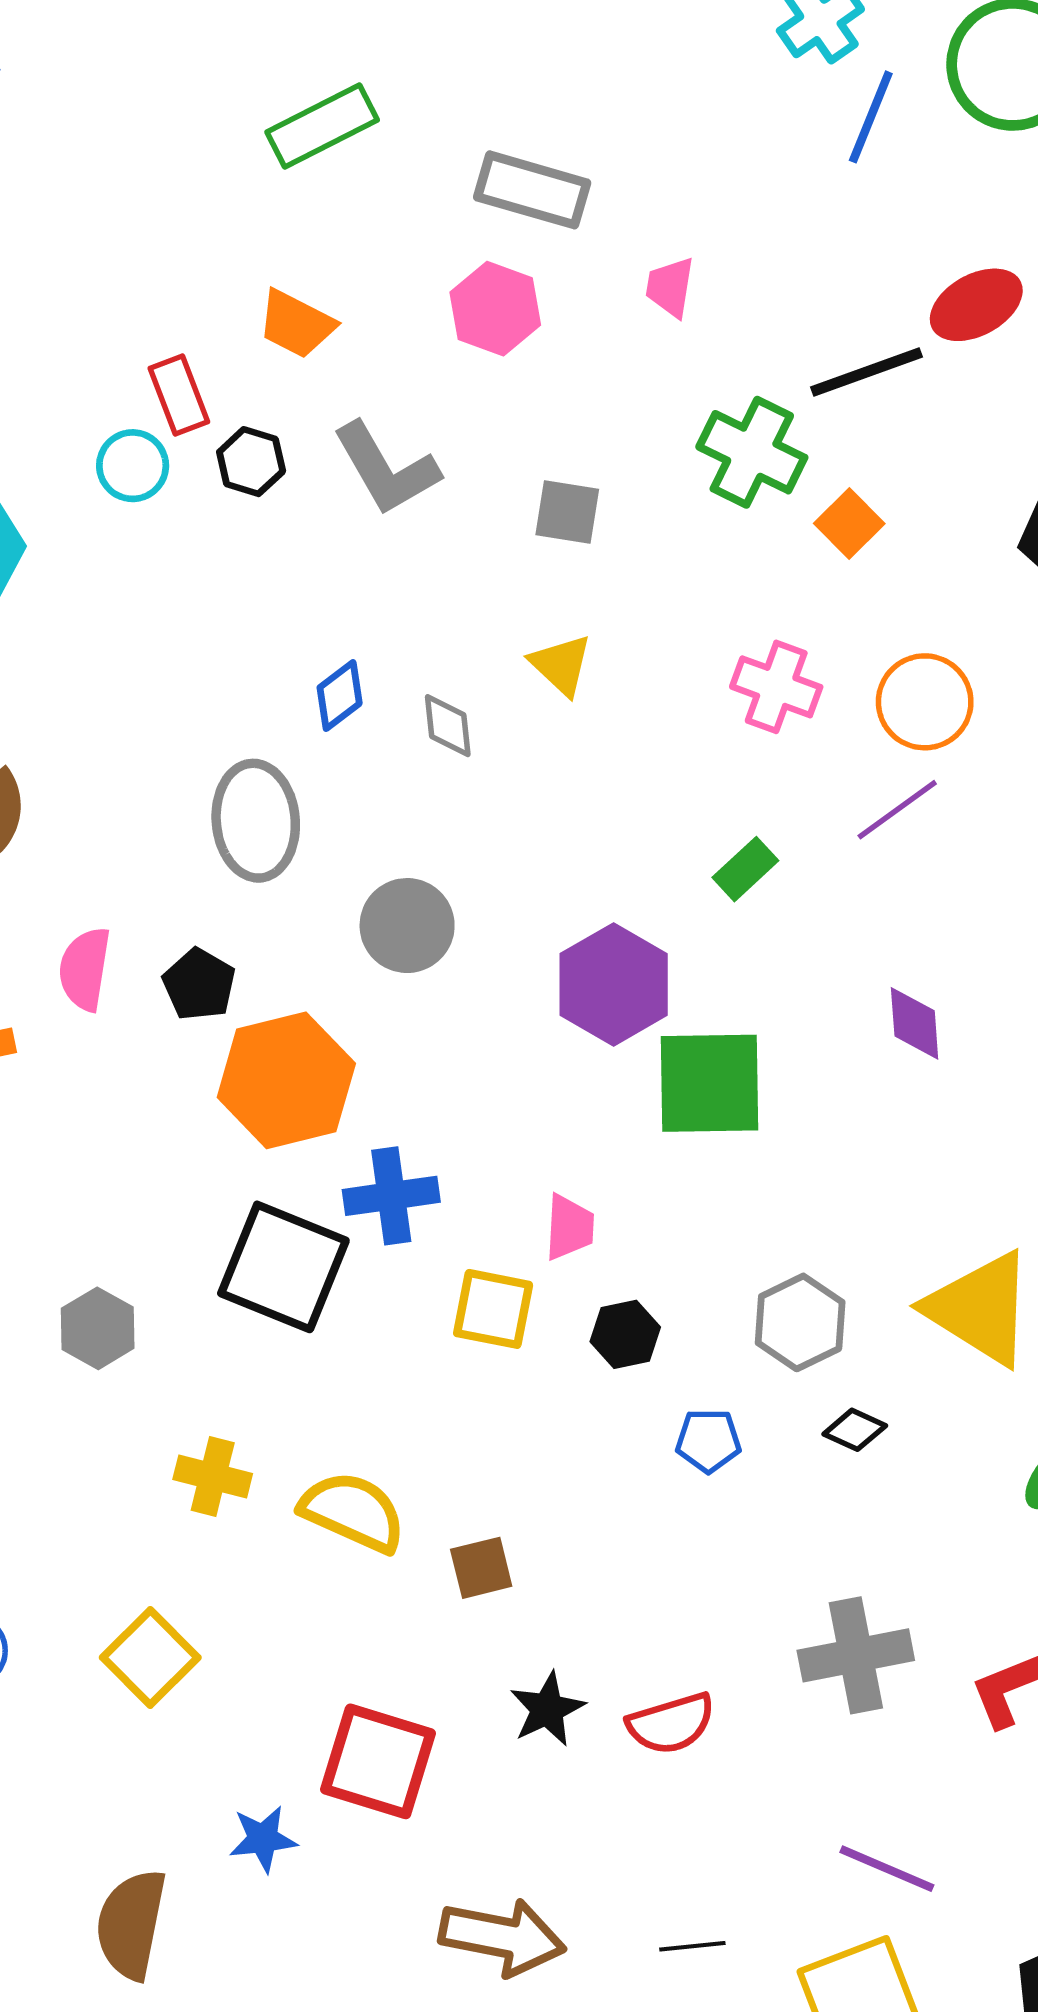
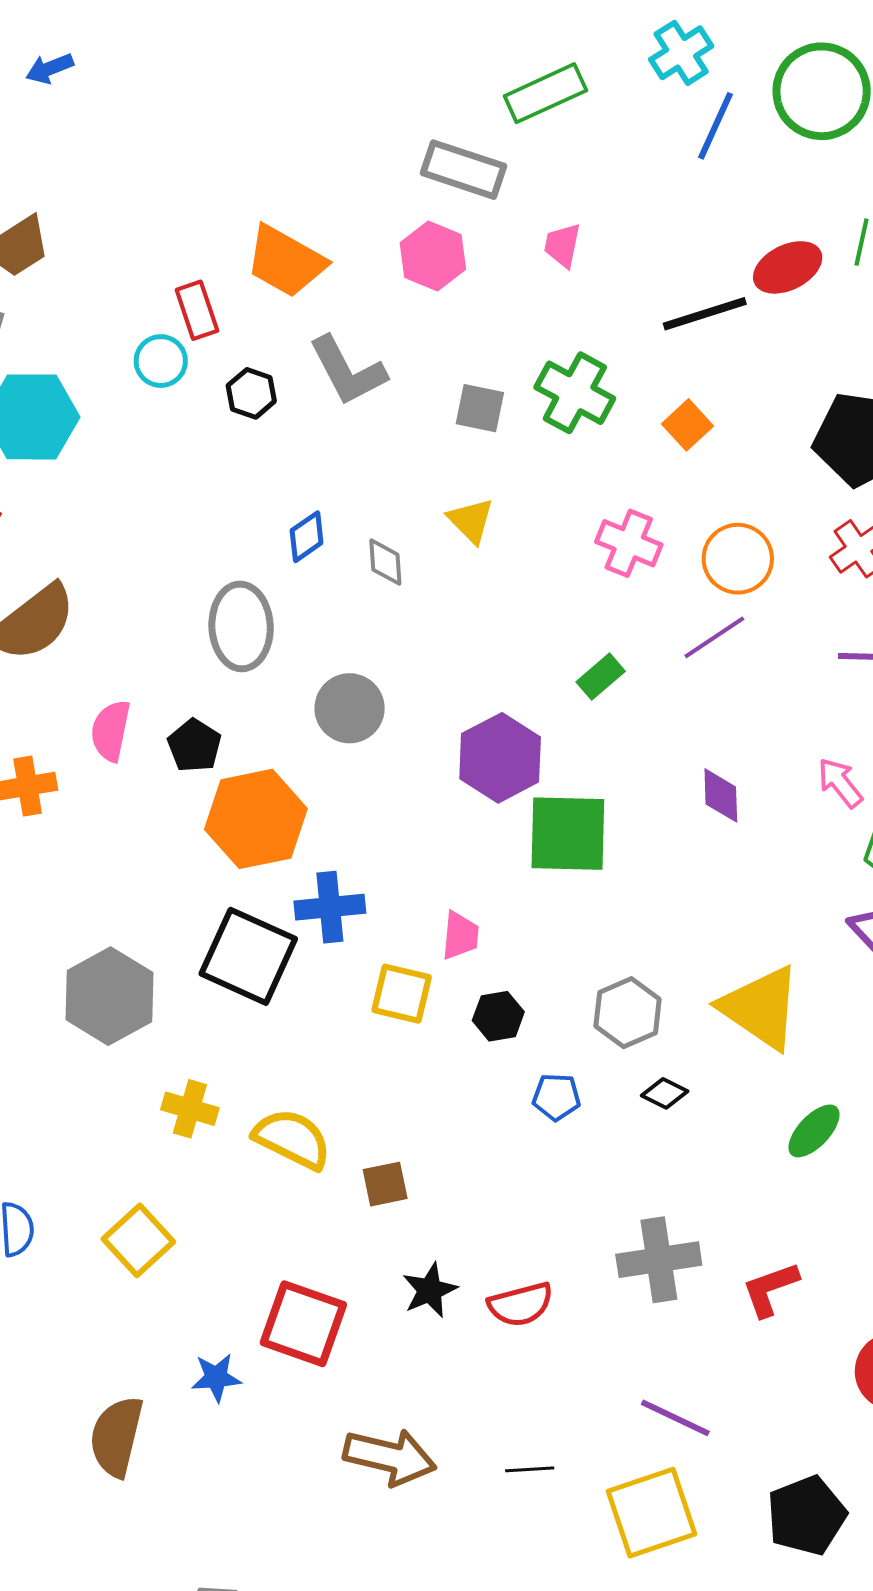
green rectangle: (322, 126) -> (545, 93), moved
orange trapezoid: (296, 324) -> (286, 261), size x1.4
green cross: (752, 452) -> (575, 393), moved
black hexagon: (251, 462) -> (251, 393), moved
gray hexagon: (98, 1328) -> (109, 996), size x1.6

